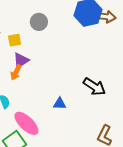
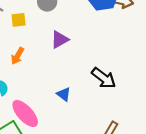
purple triangle: (21, 60) -> (60, 40), moved
blue triangle: (60, 104) -> (64, 94), turned 32

